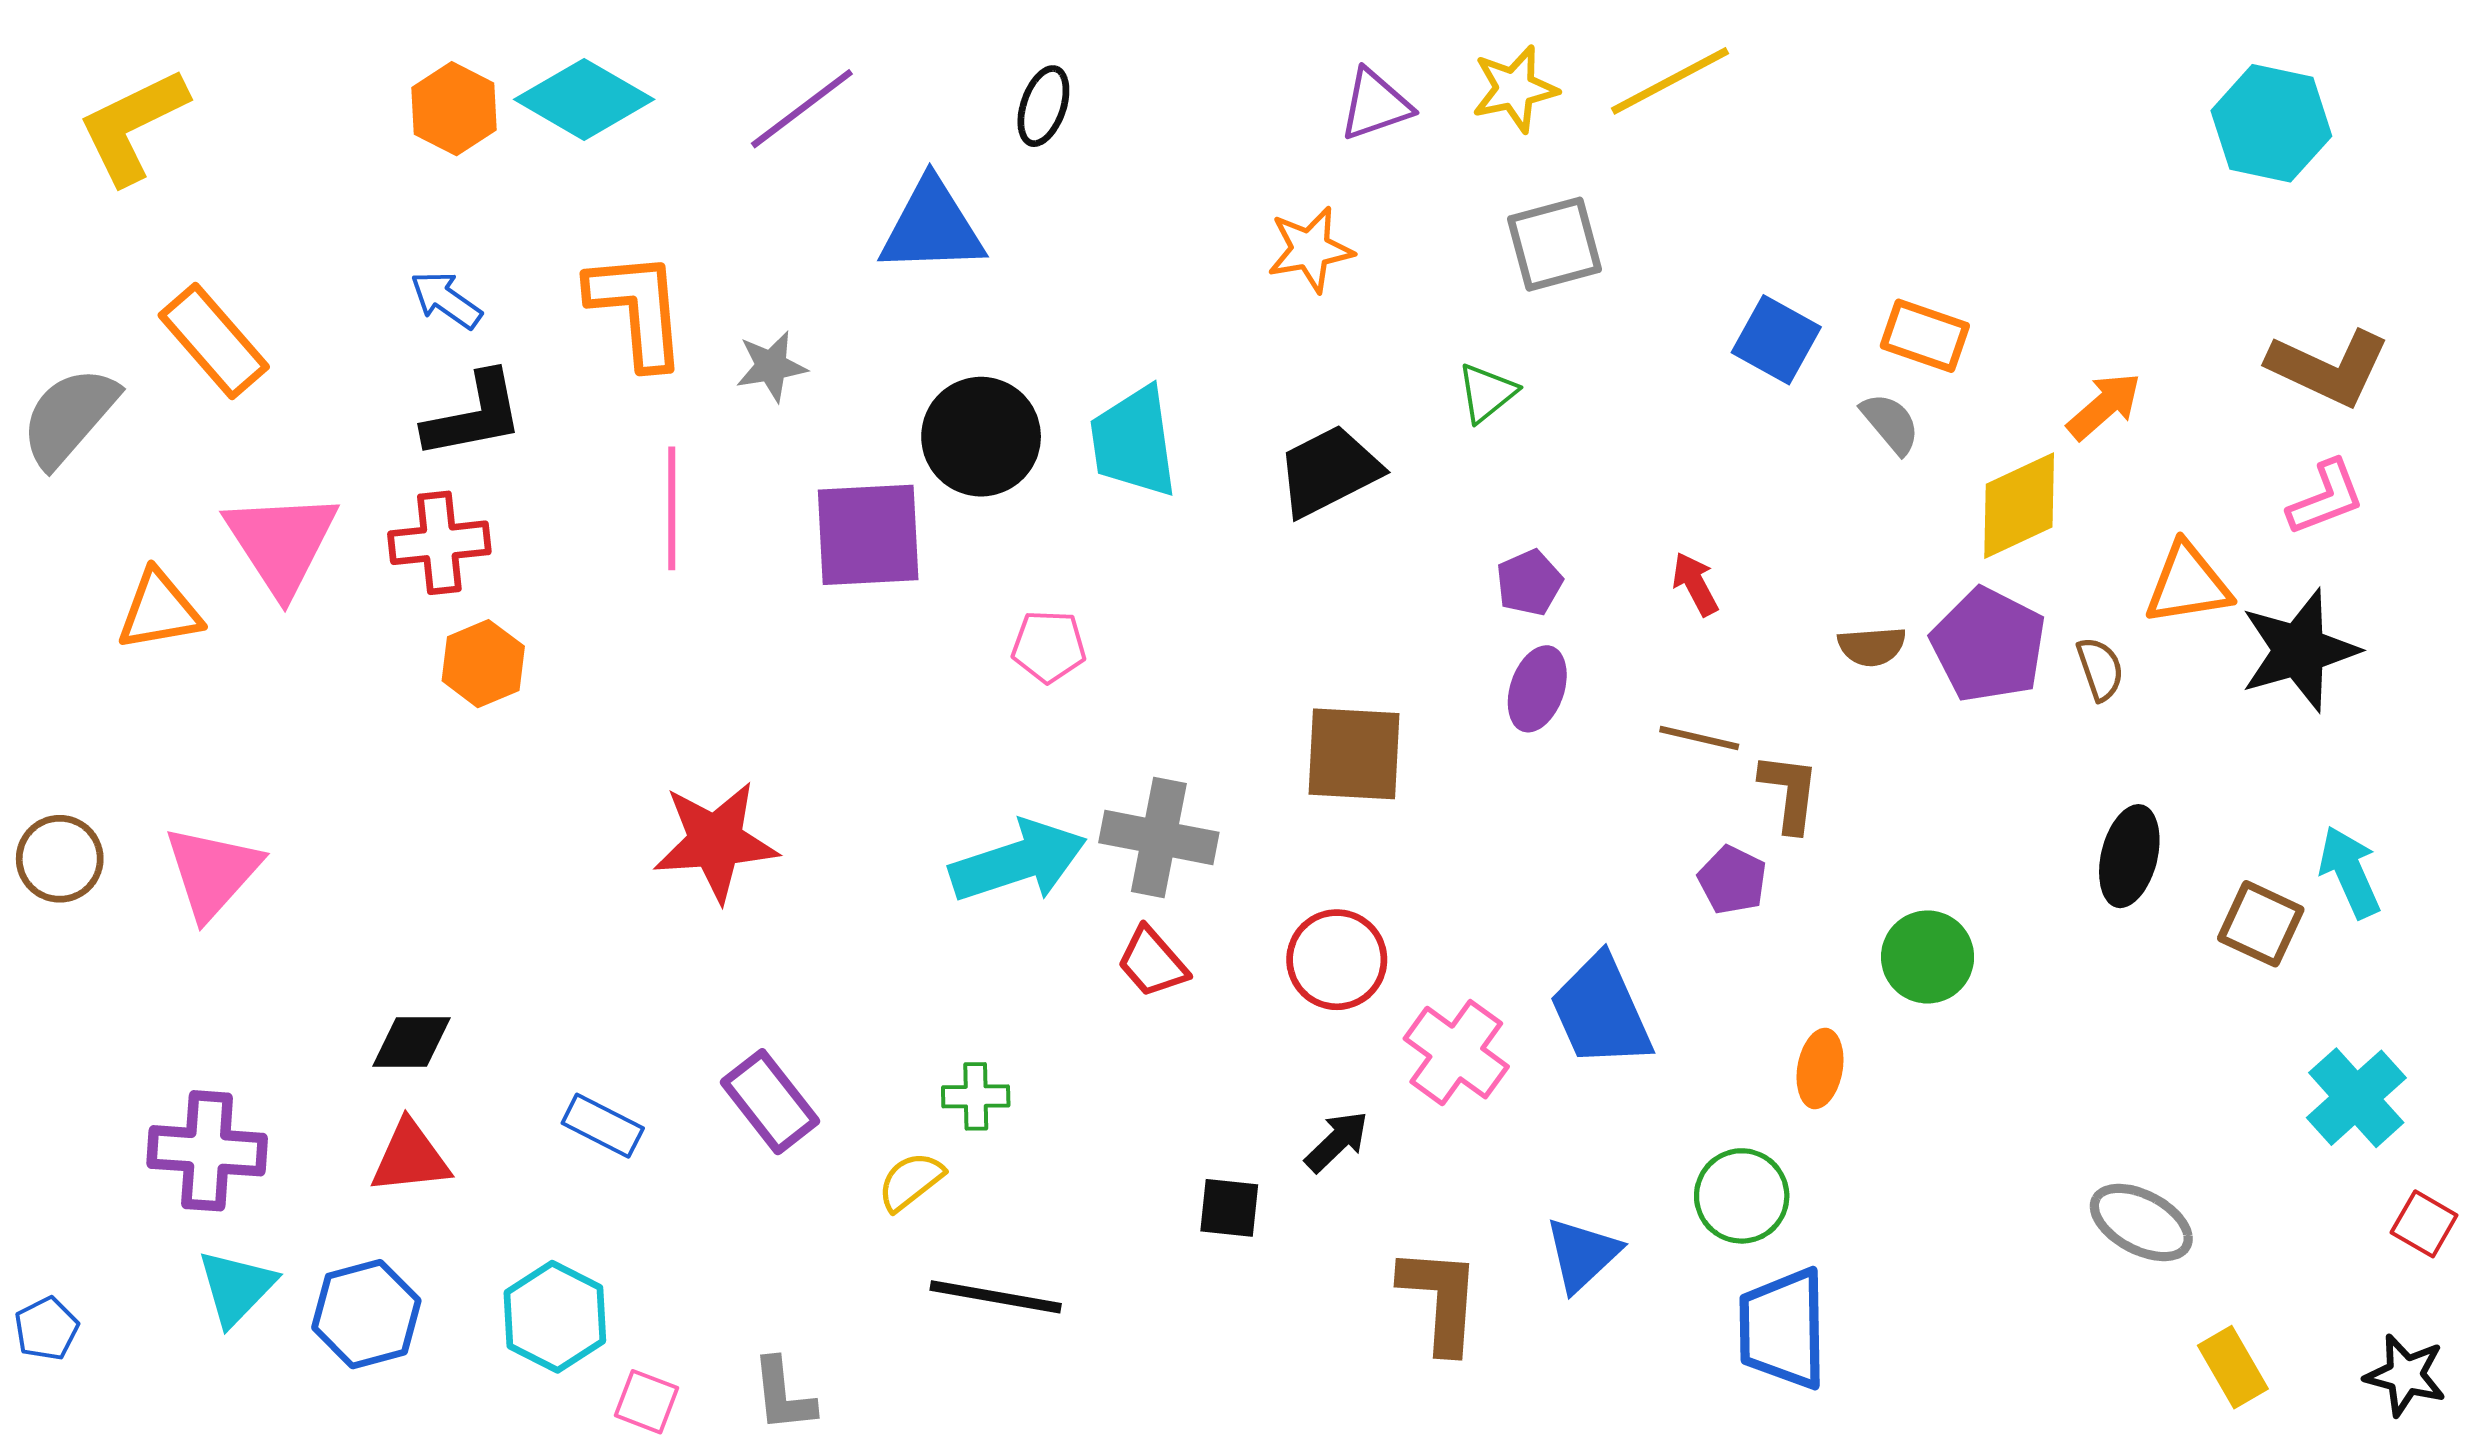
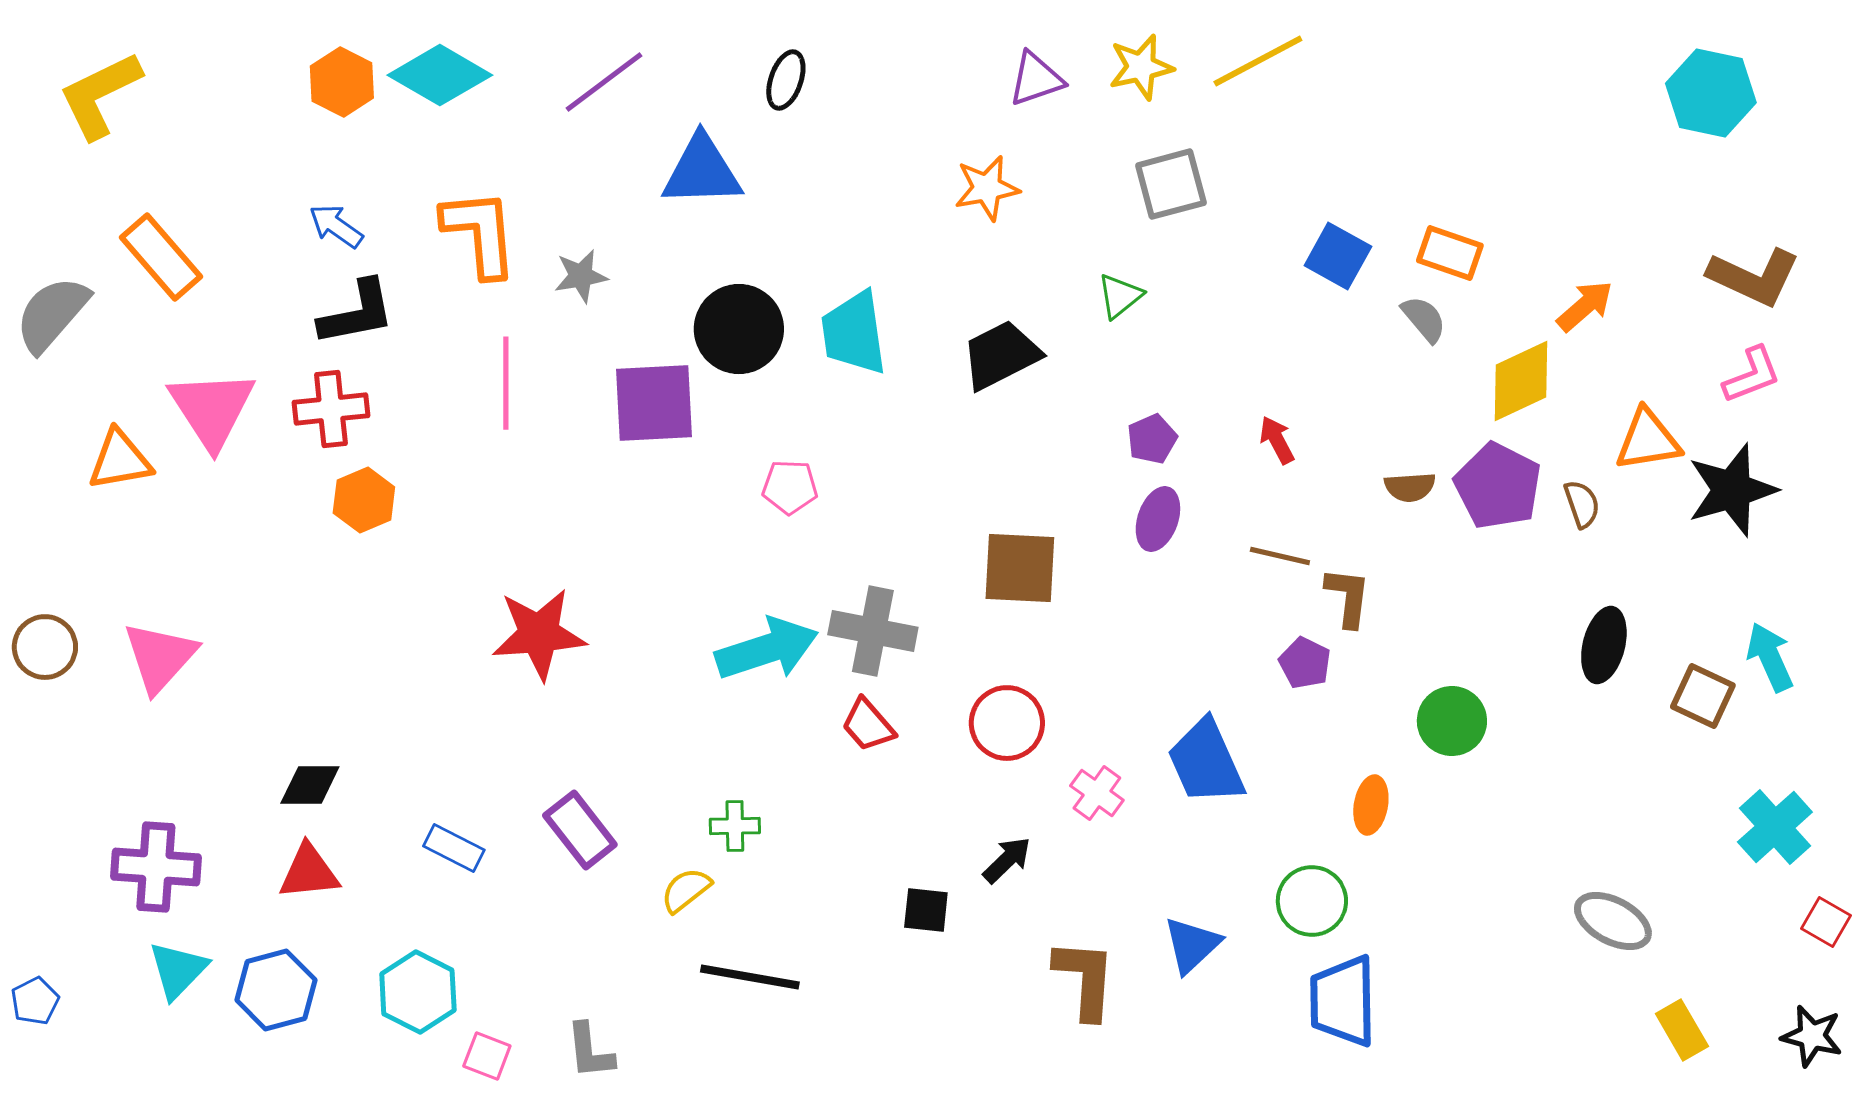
pink cross: (1456, 1053) -> (1097, 793), size x0.7

